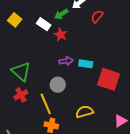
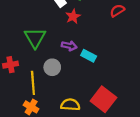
green triangle: (21, 72) -> (35, 38), moved
red square: (109, 79) -> (103, 99), moved

